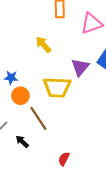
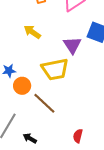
black arrow: (22, 142) -> (30, 138), moved

